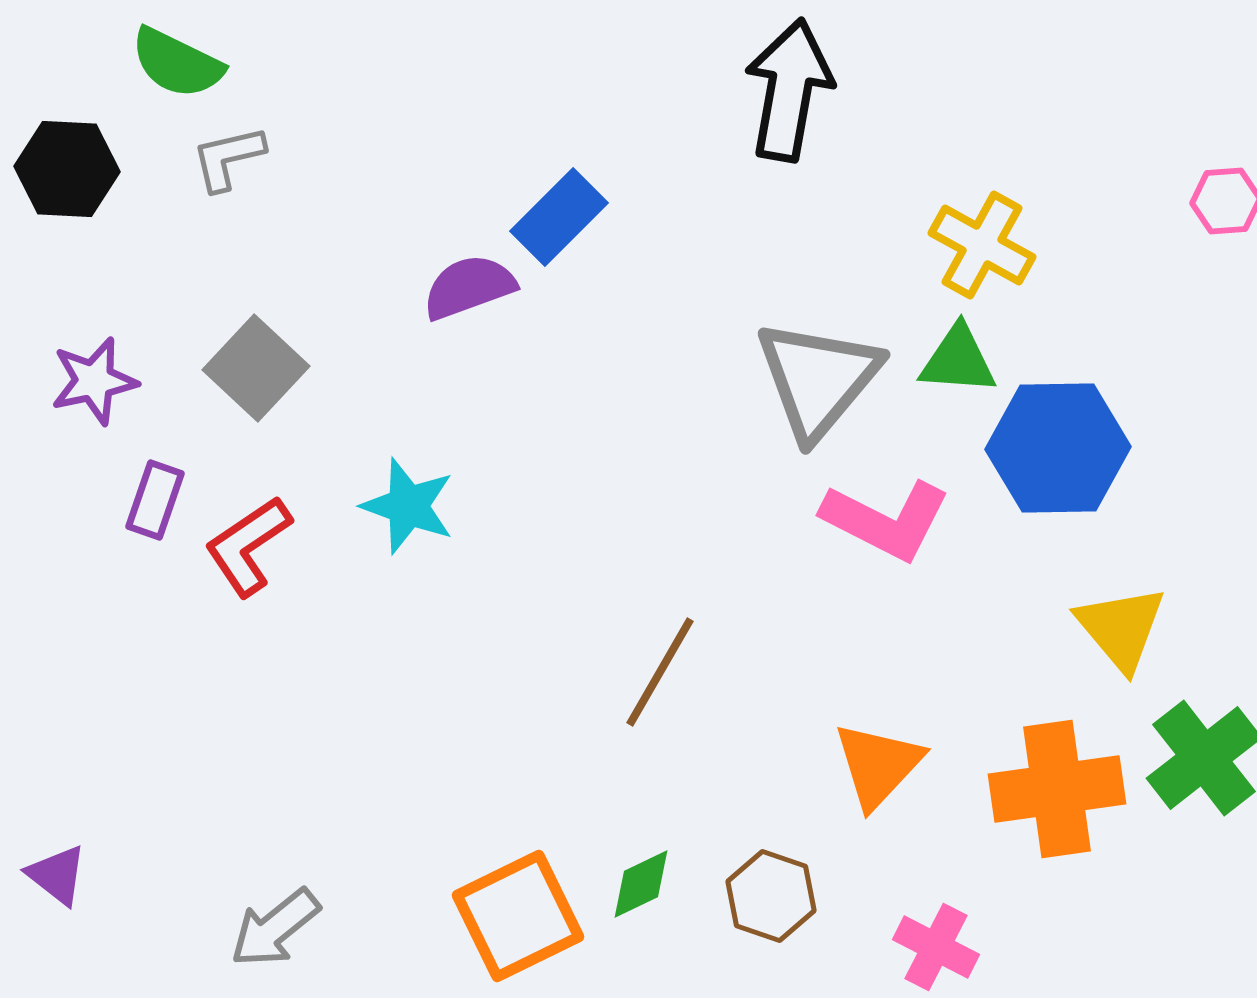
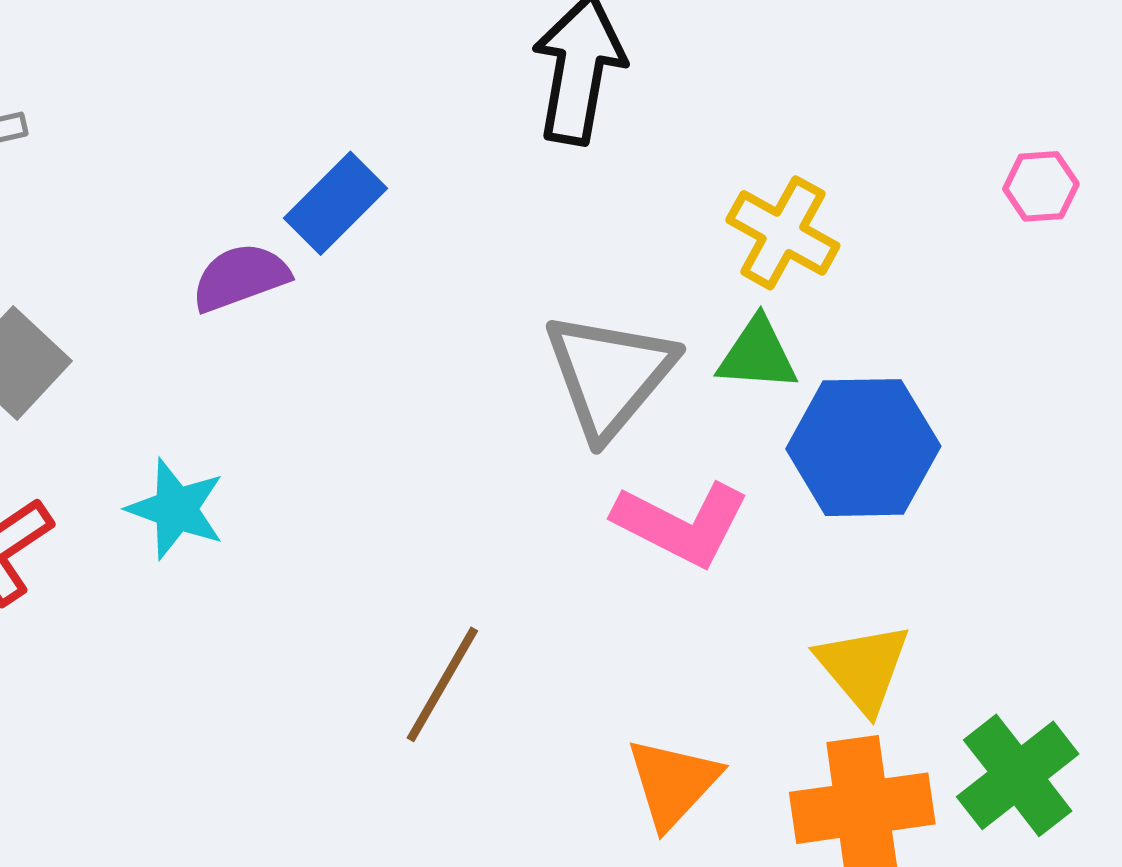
yellow triangle: (1121, 628) -> (863, 668), moved

